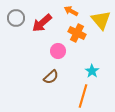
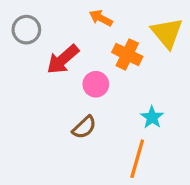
orange arrow: (71, 11) -> (101, 18), moved
red arrow: (42, 23) -> (63, 59), moved

